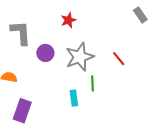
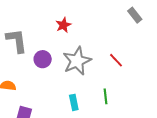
green line: (92, 83) -> (105, 96), moved

